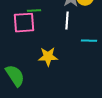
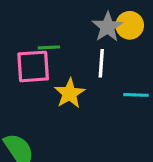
yellow star: (48, 57) -> (70, 93), moved, turned -30

